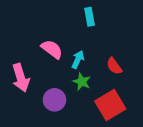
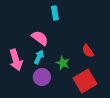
cyan rectangle: (90, 17) -> (55, 13), moved
cyan arrow: (78, 60) -> (39, 57), moved

